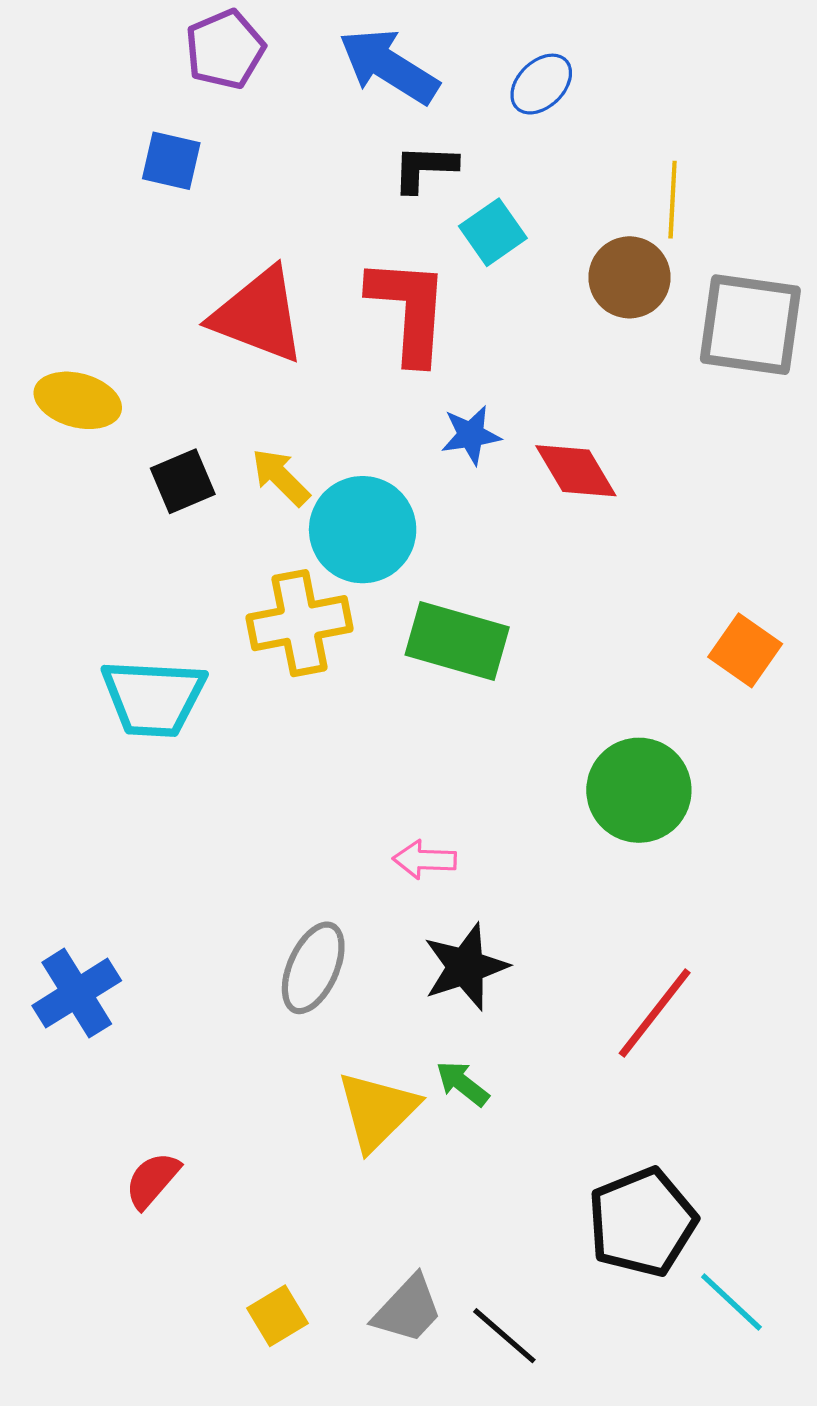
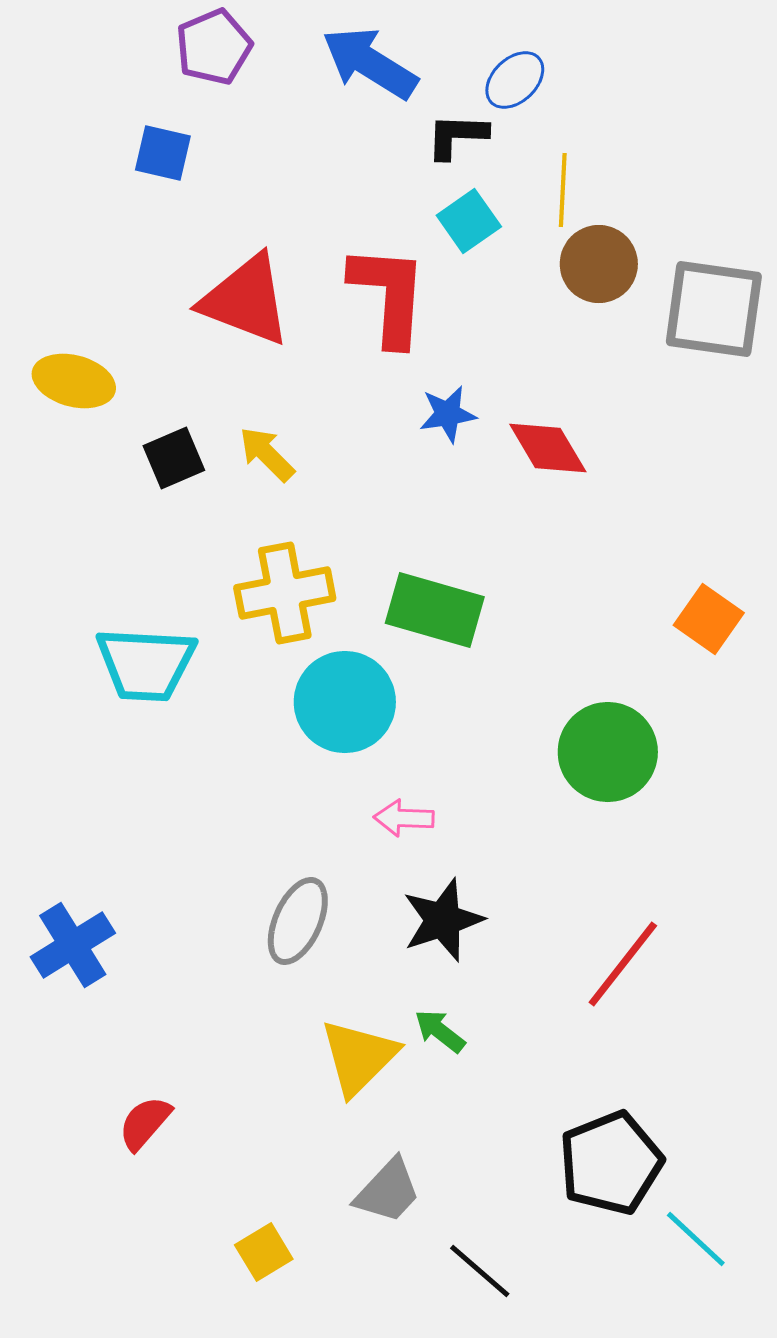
black L-shape: (425, 168) -> (457, 136), moved
yellow line: (673, 200) -> (563, 190), moved
cyan circle: (363, 530) -> (345, 702), moved
gray trapezoid: (408, 1309) -> (388, 1191), moved

